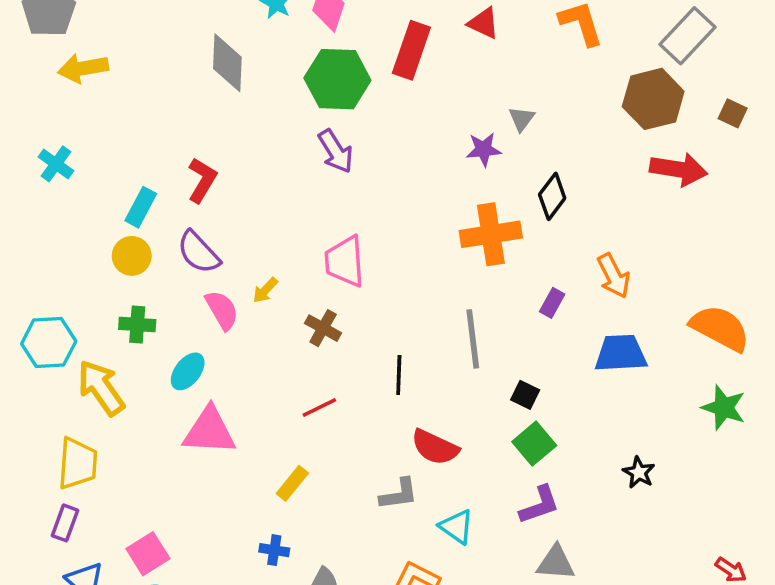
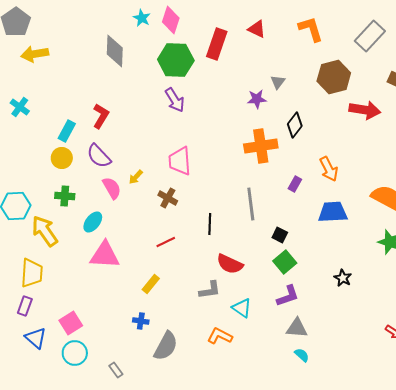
brown hexagon: (653, 99) -> (334, 77), moved

